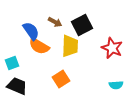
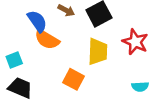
yellow trapezoid: (70, 46) -> (98, 51), moved
orange square: (61, 79) -> (74, 79), turned -30

